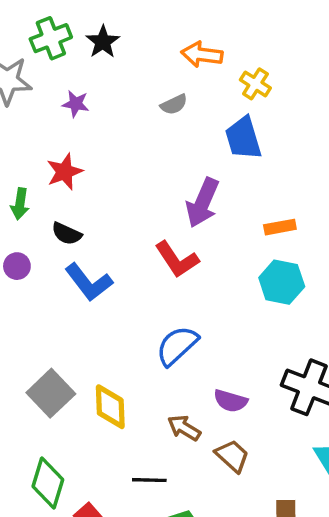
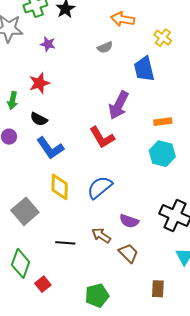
yellow cross: (255, 84) -> (163, 38), moved
yellow diamond: (110, 407) -> (60, 187), moved
black line: (149, 480) -> (65, 243), moved

